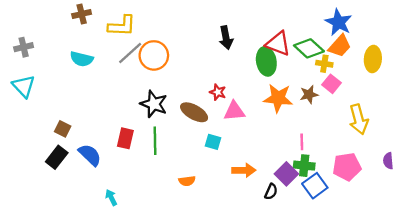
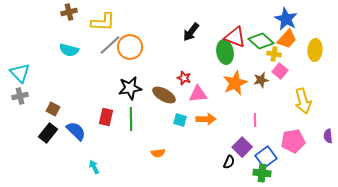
black arrow: (226, 38) -> (191, 32), turned 48
gray cross: (24, 47) -> (20, 96), moved
orange star: (278, 98) -> (235, 83), turned -30
black star: (154, 104) -> (130, 88), turned -30
green cross: (304, 166) -> (262, 173), moved
orange arrow: (244, 170) -> (206, 119), moved

